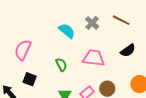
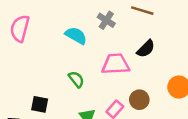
pink semicircle: (23, 50) -> (20, 28), moved
black semicircle: (128, 50) -> (146, 49), moved

